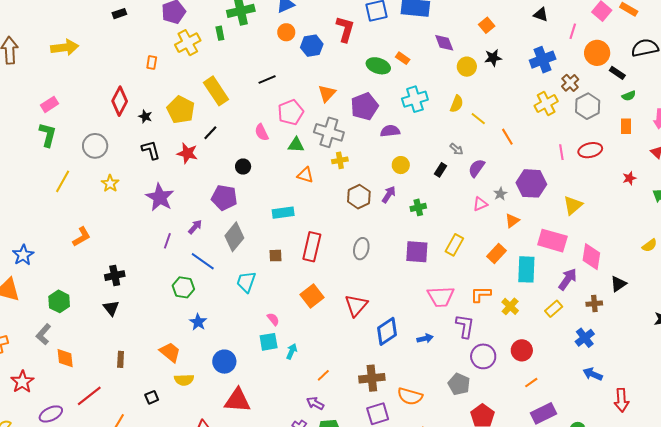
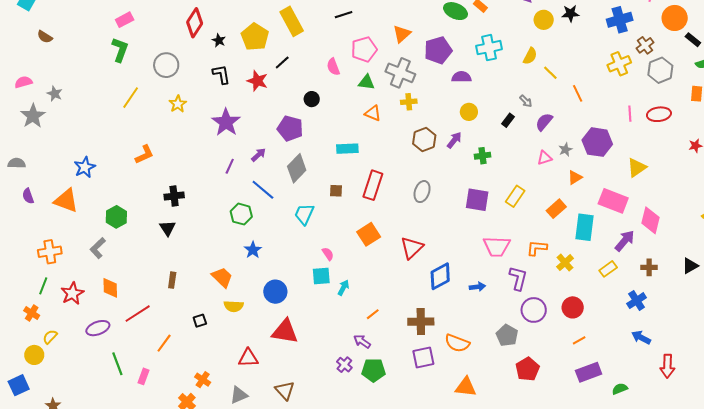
black triangle: (618, 284) -> (690, 266), moved
orange diamond: (65, 358) -> (110, 288), moved

